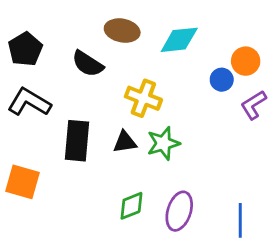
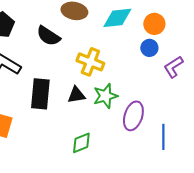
orange circle: (246, 61) -> (154, 24), moved
purple ellipse: (179, 211) -> (133, 116), moved
blue line: (240, 220) -> (163, 137), moved

